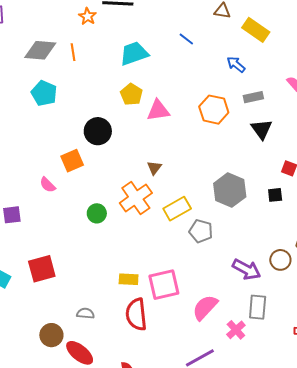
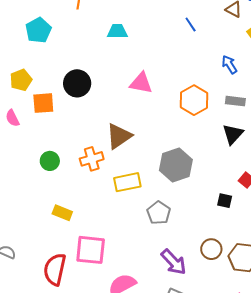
cyan trapezoid: (134, 53) -> (117, 31), moved, size x0.7
yellow pentagon: (131, 94) -> (21, 80), moved
brown triangle: (154, 168) -> (119, 136), size x1.8
gray hexagon: (230, 190) -> (176, 165), moved
orange cross: (136, 198) -> (92, 159), size x0.7
gray pentagon: (201, 231) -> (159, 213), moved
brown circle: (280, 260) -> (211, 249), moved
yellow rectangle: (129, 279) -> (62, 213), moved

